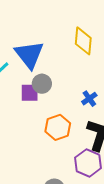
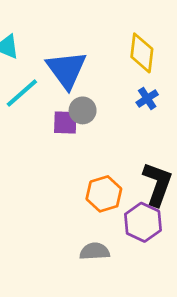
blue cross: (89, 99) -> (147, 98), moved
orange hexagon: (58, 127) -> (104, 194), moved

